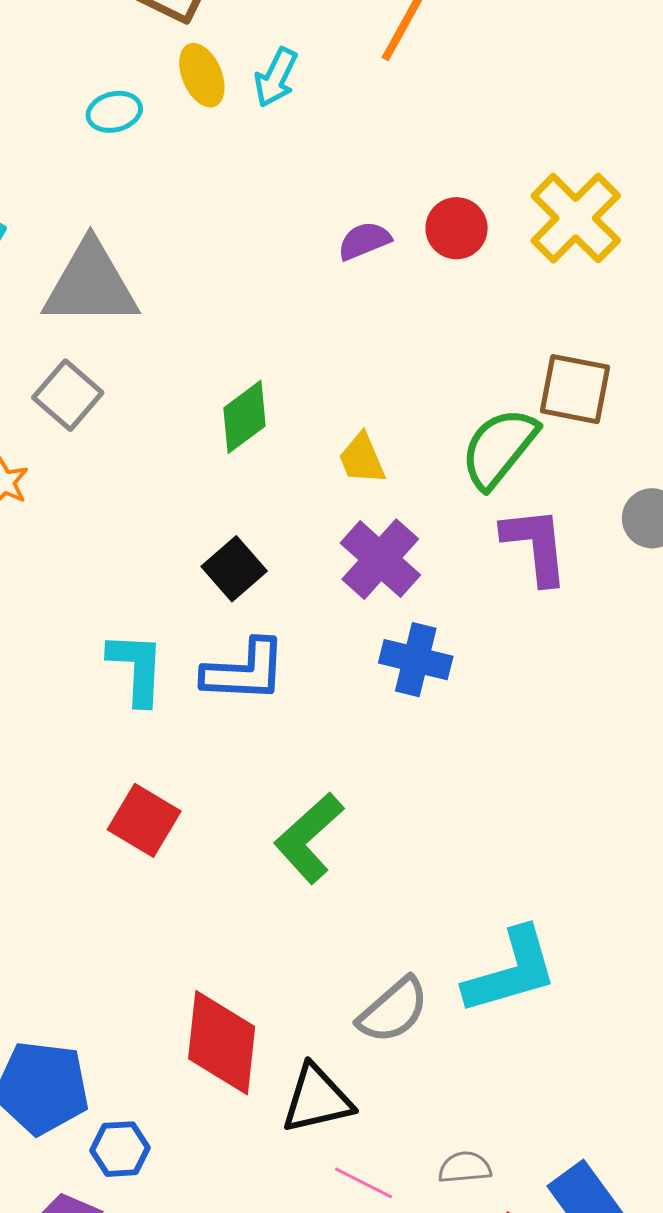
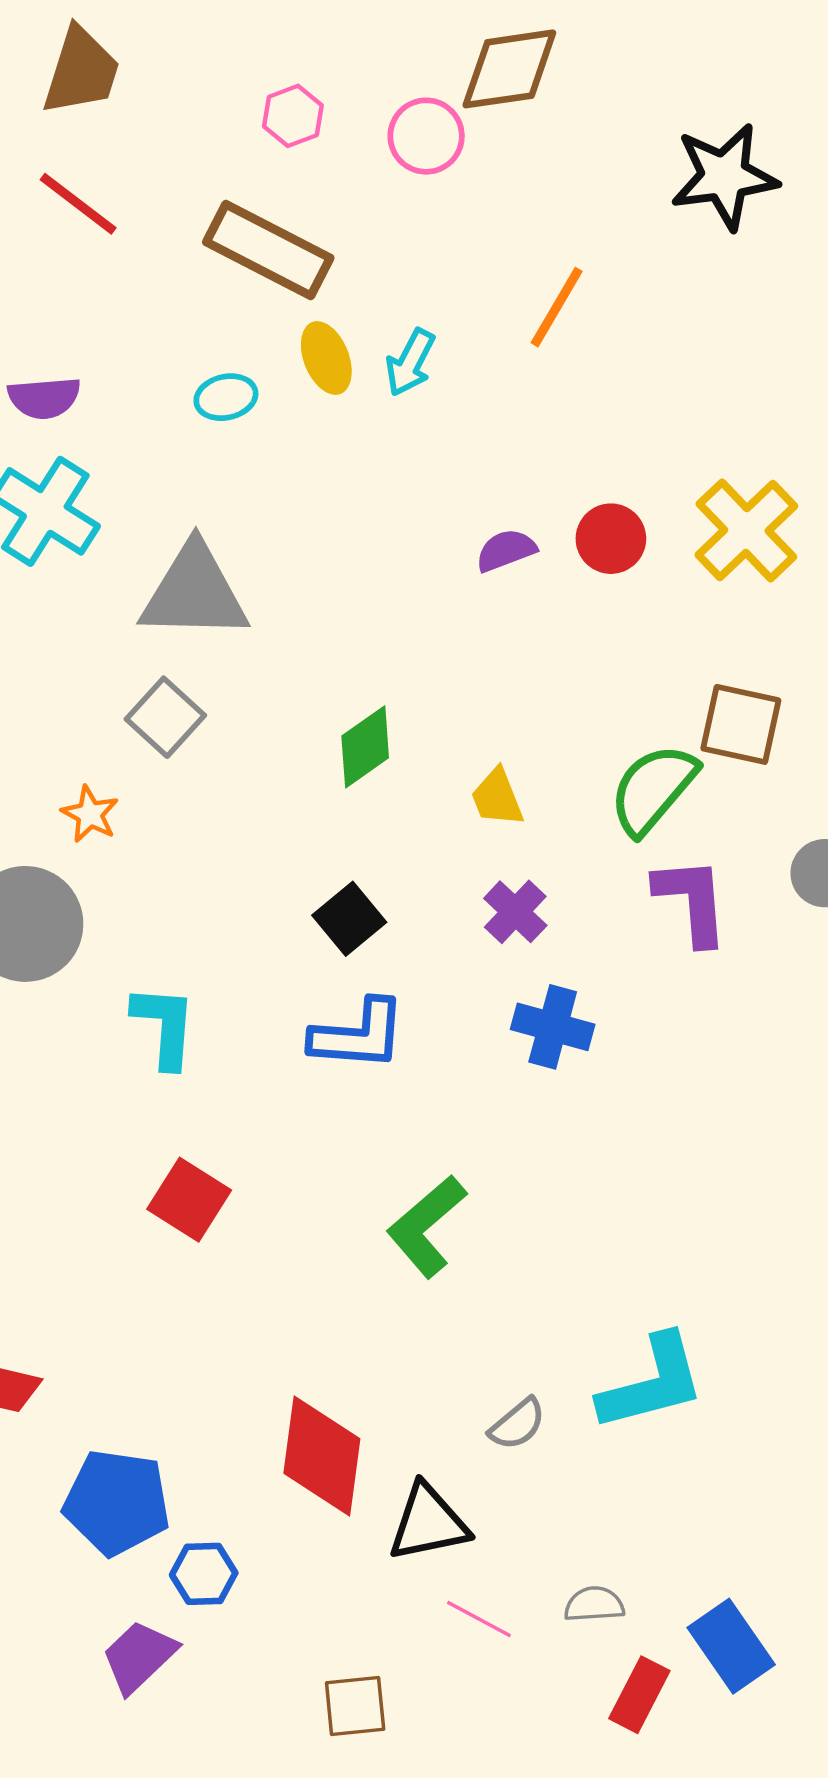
purple cross: (380, 559) -> (515, 912), size x0.7
cyan L-shape: (137, 668) -> (164, 1026), moved
red square: (144, 820) -> (189, 1200), moved
gray semicircle: (393, 1010) -> (517, 1424), size x0.7

